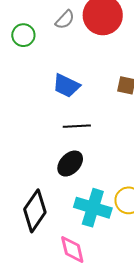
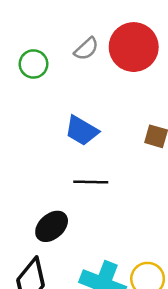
black ellipse: (70, 164) -> (52, 226), moved

